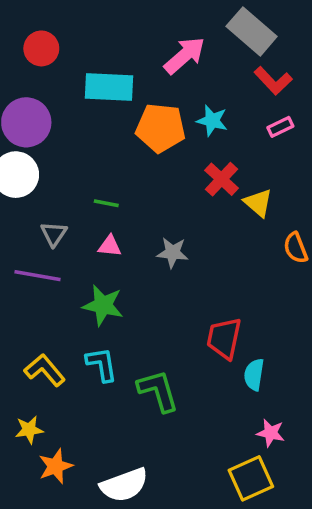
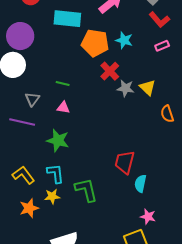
red cross: (222, 179) -> (110, 71), moved
gray star: (172, 253) -> (126, 88), moved
yellow star: (29, 430) -> (52, 196), moved
orange star: (56, 466) -> (29, 208), moved

